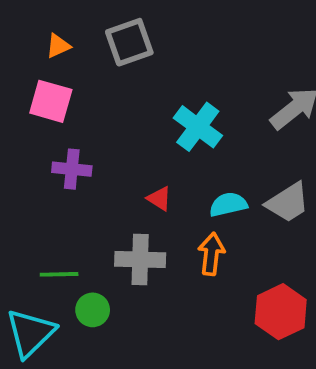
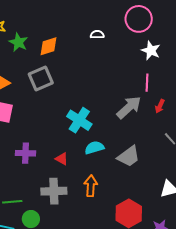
purple cross: (72, 169) -> (25, 153), moved
cyan semicircle: (228, 204) -> (94, 148), moved

